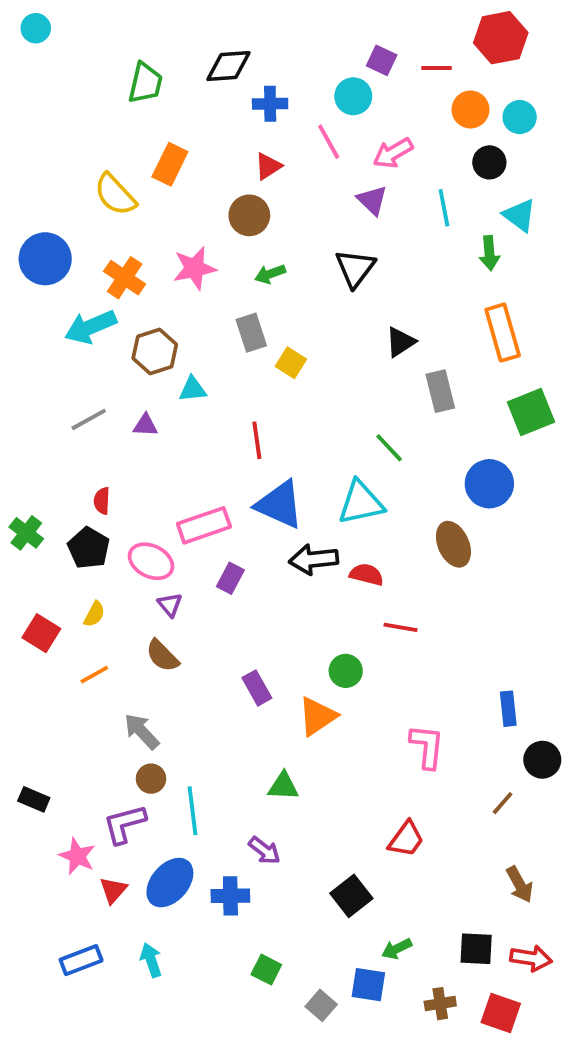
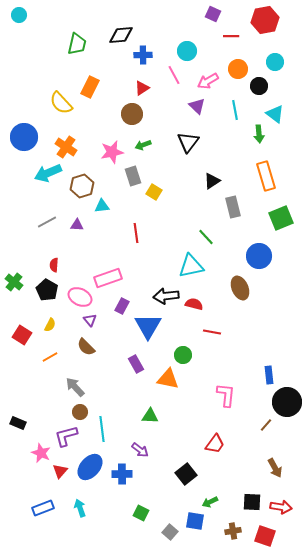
purple square: (382, 60) -> (213, 14), moved
orange circle: (470, 109) -> (238, 69), moved
pink star: (194, 268) -> (112, 152), moved
blue triangle: (280, 505) -> (148, 326), moved, turned 36
orange triangle: (317, 716) -> (168, 379), turned 45
black circle: (542, 760) -> (287, 402), size x1.5

